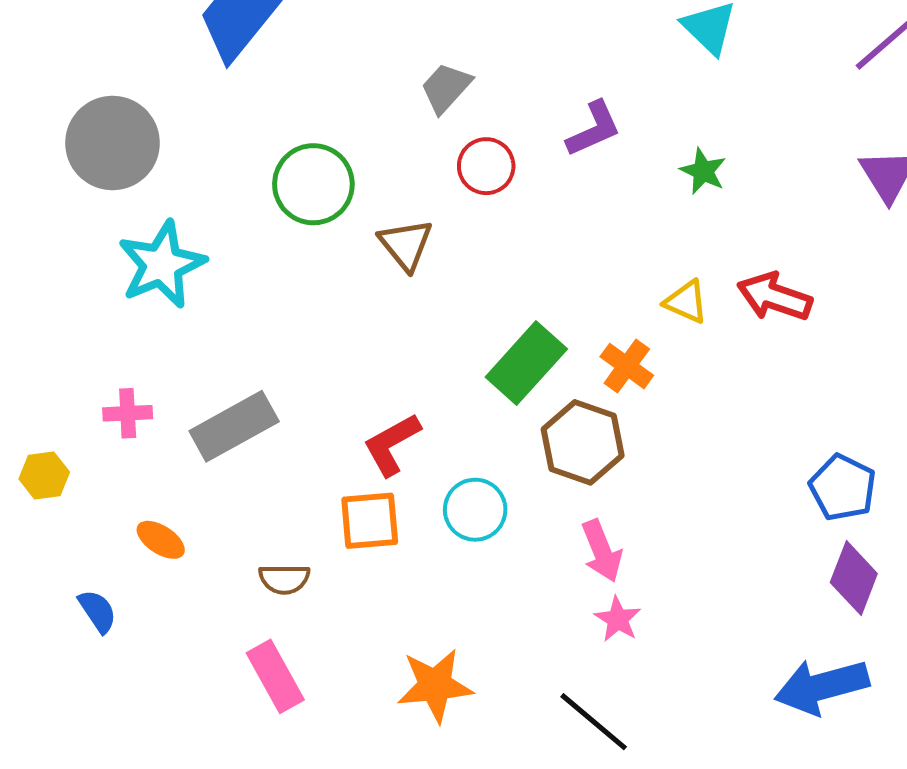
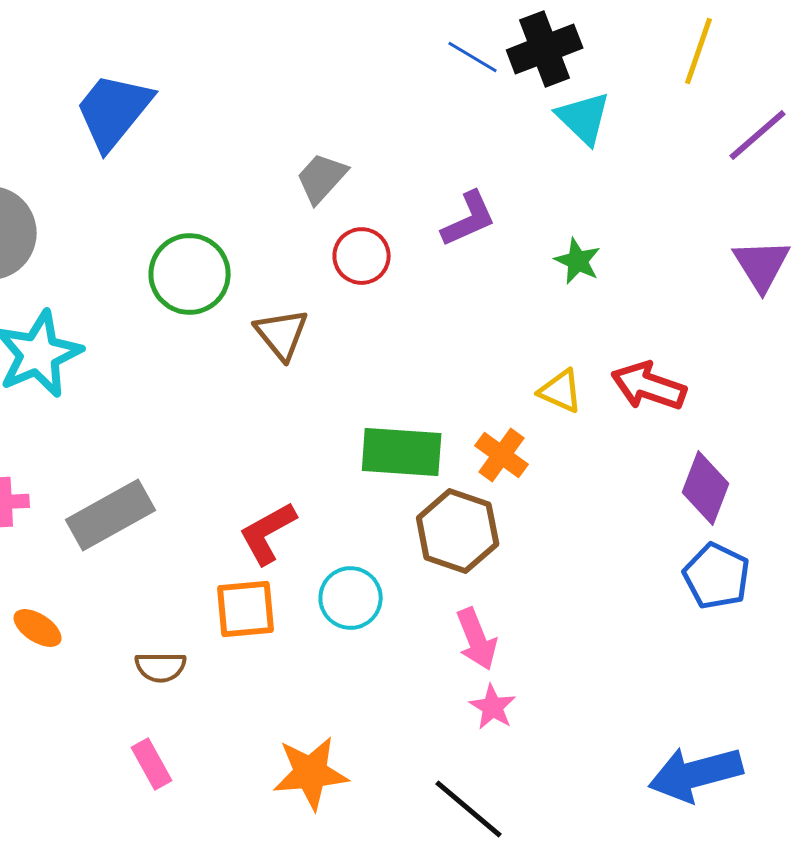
green rectangle: (526, 363) -> (402, 452), turned 52
purple diamond: (854, 578) -> (706, 488), moved
pink rectangle: (275, 676) -> (152, 764), size x0.7

